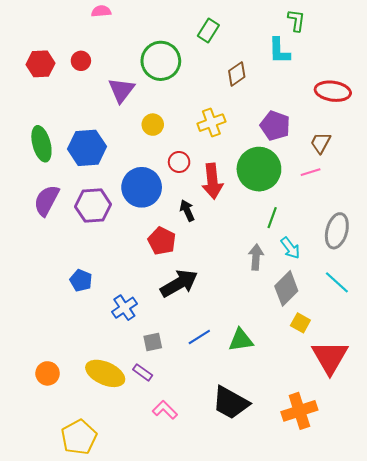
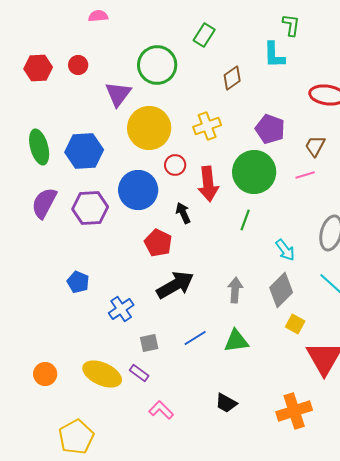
yellow circle: (153, 125) -> (149, 128), size x2.0
green line: (272, 218) -> (245, 220), moved
gray arrow: (256, 257) -> (235, 290), moved
black trapezoid: (231, 403) -> (226, 403), size x0.6

